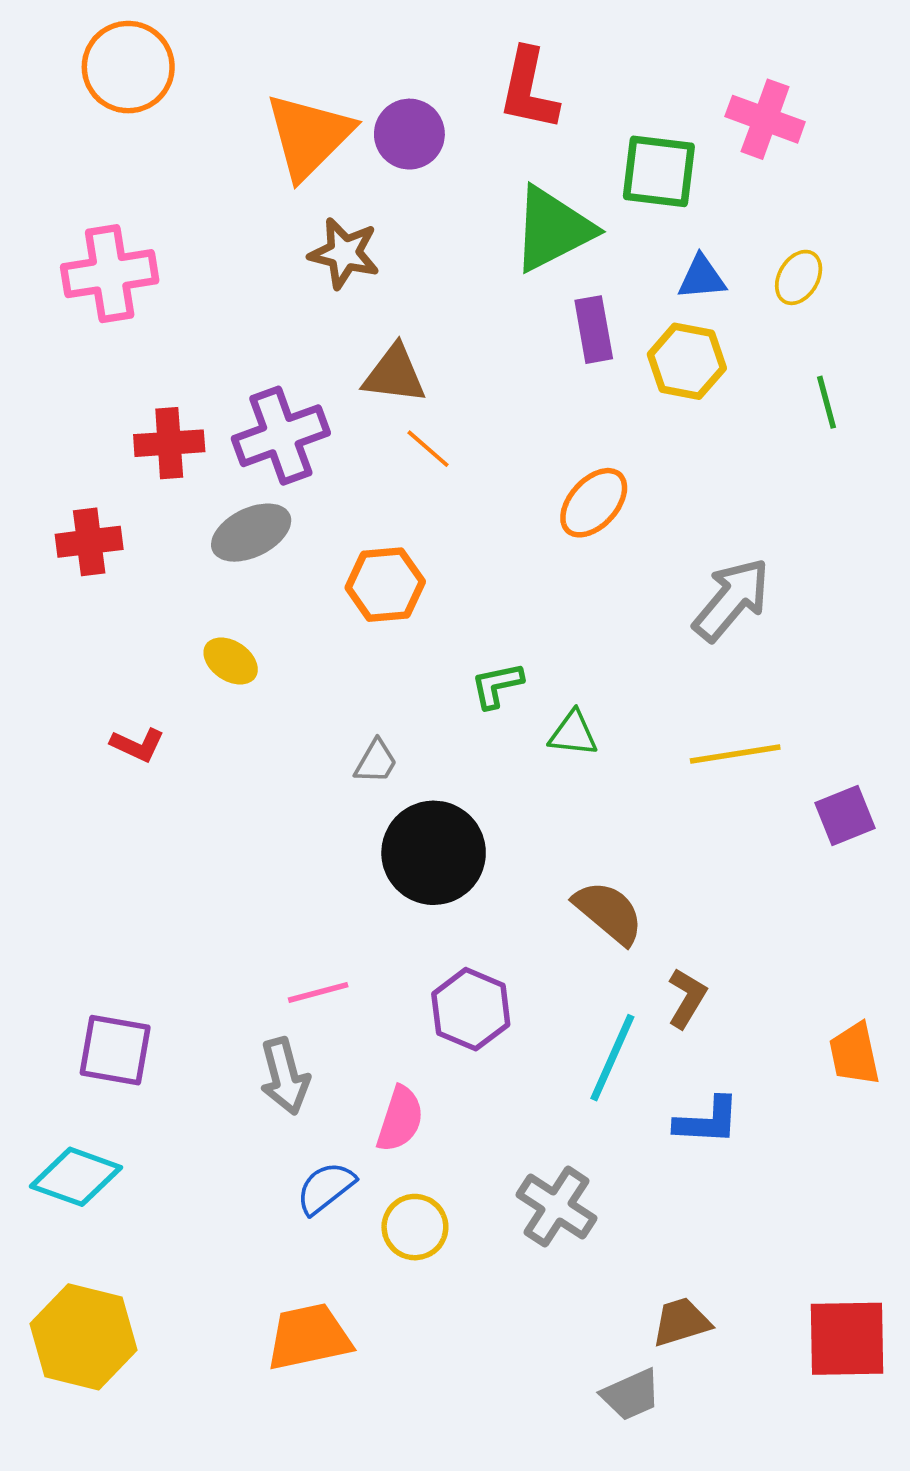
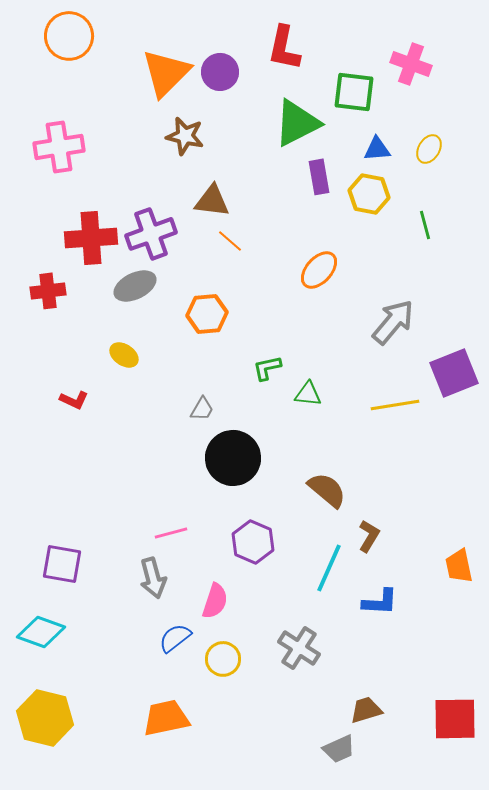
green line: (826, 402) -> (425, 225), moved
red cross: (169, 443) -> (91, 238), size x1.4
purple square: (845, 816) -> (454, 373), moved, size x1.5

